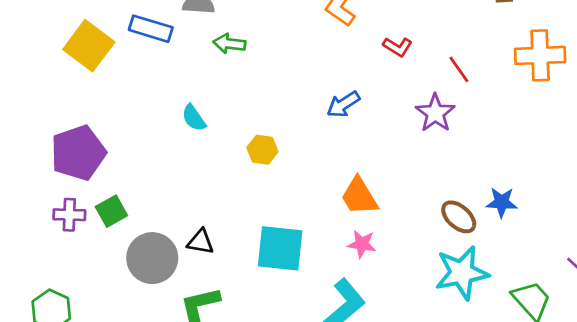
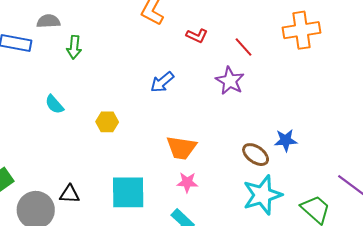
green arrow: (229, 44) -> (74, 47), turned -85
orange trapezoid: (359, 196) -> (181, 148), turned -44

